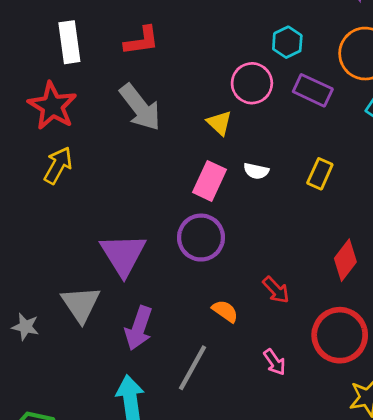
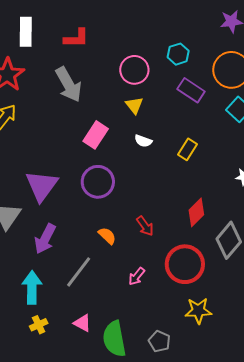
pink circle: (252, 83) -> (134, 70), moved
yellow triangle: (219, 123) -> (134, 105), moved
pink rectangle: (209, 181) -> (96, 135), moved
pink arrow: (275, 362) -> (137, 276), turned 66

